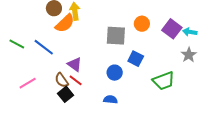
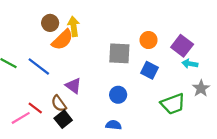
cyan arrow: (190, 32) -> (190, 64), moved
gray star: (189, 55) -> (201, 88), moved
blue square: (136, 59) -> (150, 70), moved
red line: (76, 80) -> (35, 108), moved
pink line: (28, 83) -> (21, 118), moved

